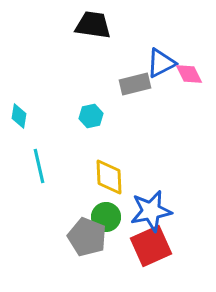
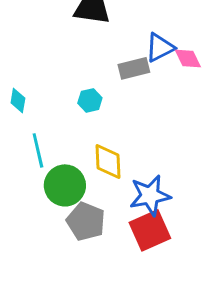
green circle: (106, 217) -> (65, 185), moved, size x1.4

